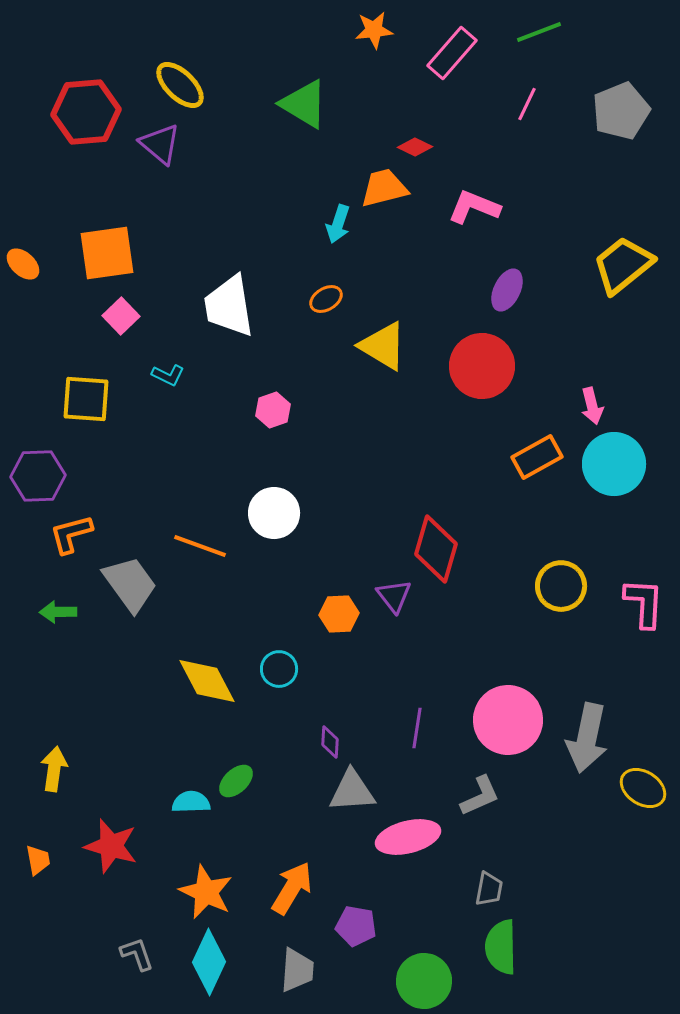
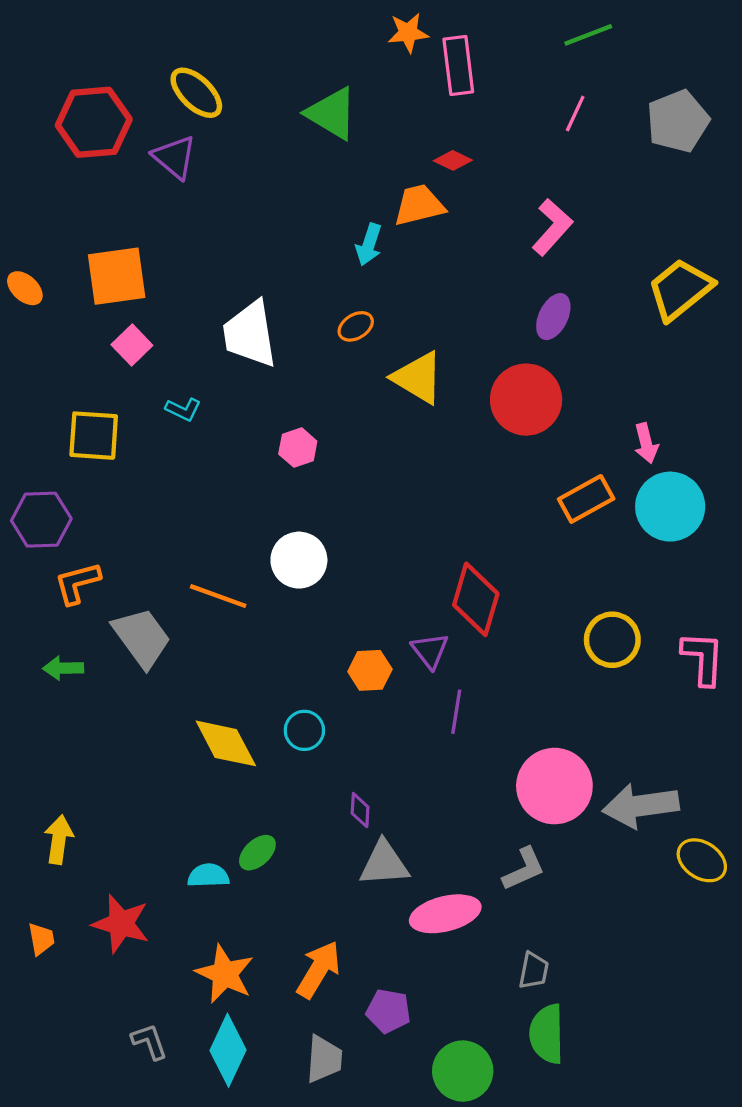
pink rectangle: (452, 53) -> (458, 65), moved, turned -48
pink L-shape: (474, 207) -> (552, 227), moved, turned 110
purple line: (417, 728) -> (456, 712), moved
gray arrow: (587, 738) -> (641, 806), turned 70

